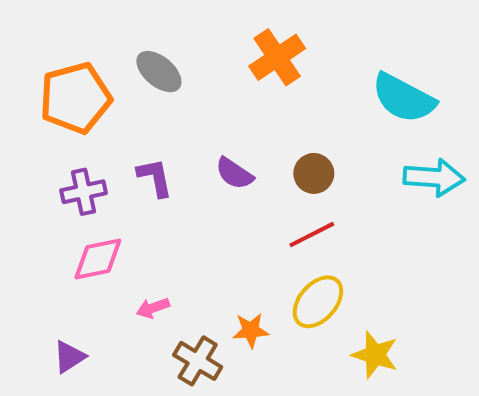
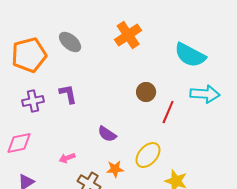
purple semicircle: (234, 173) -> (107, 134), moved
red line: (312, 235) -> (168, 112), moved, turned -40
pink diamond: (98, 259) -> (19, 143), moved

